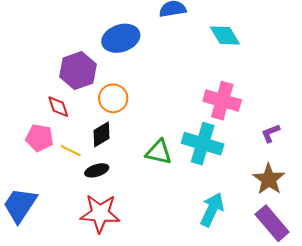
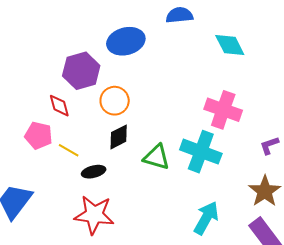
black diamond: (101, 134) -> (119, 137), moved

